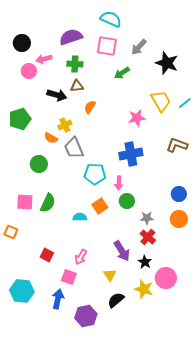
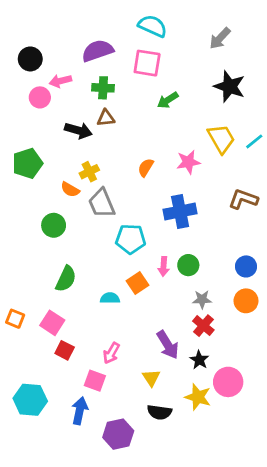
gray arrow: (139, 47) -> (220, 38), moved
orange semicircle: (90, 107) -> (146, 168), moved
pink arrow: (119, 183) -> (164, 266), moved
green circle: (127, 201) -> (188, 265), moved
pink square: (25, 202) -> (52, 323), moved, turned 30
black semicircle: (116, 300) -> (159, 412), turned -132

